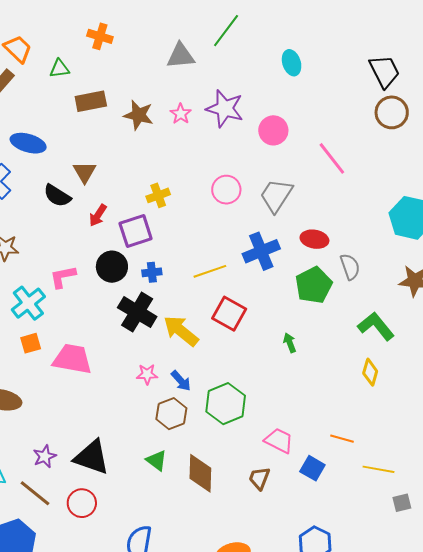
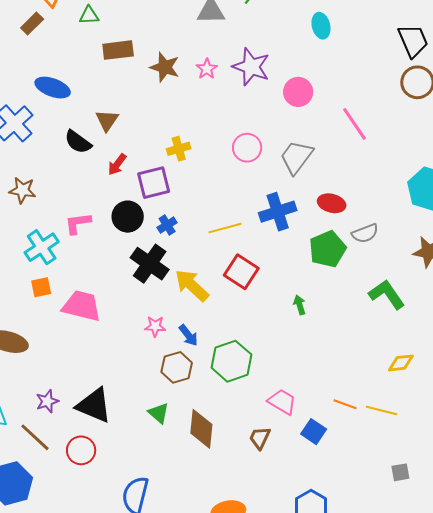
gray semicircle: (350, 267) -> (365, 233), turned 84
blue cross: (152, 272) -> (167, 225), turned -30
yellow diamond: (370, 372) -> (401, 363), moved, turned 64
yellow line: (378, 469) -> (382, 410), moved

